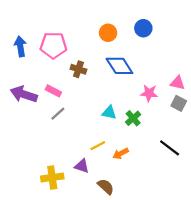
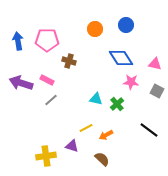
blue diamond: (119, 66) -> (121, 58), moved
pink triangle: (178, 83) -> (155, 64), moved
brown semicircle: (106, 187) -> (102, 159), moved

